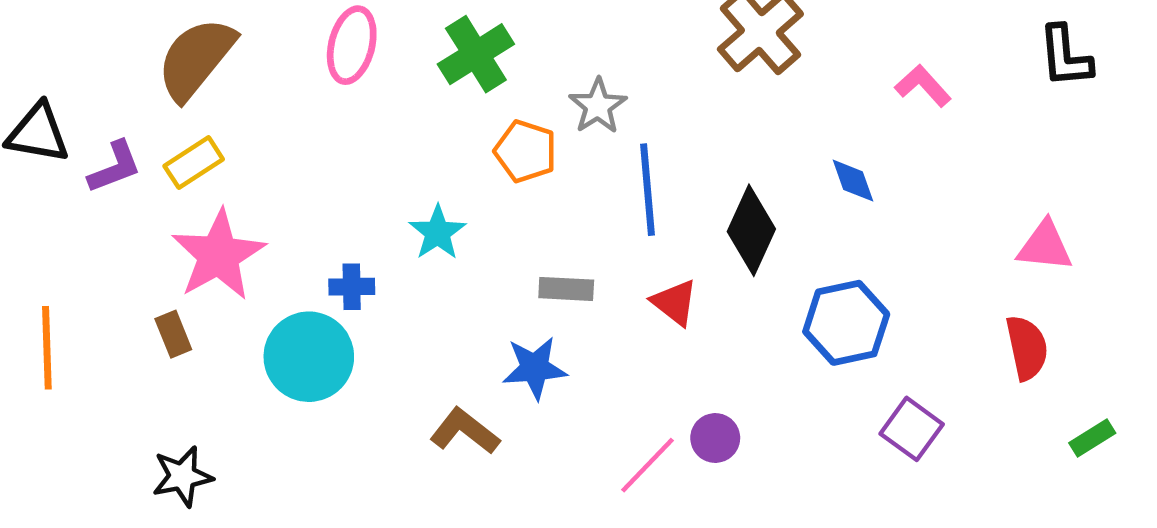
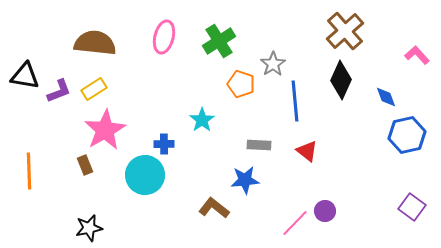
brown semicircle: (196, 59) -> (95, 43), turned 57
black diamond: (751, 230) -> (341, 80), moved
blue hexagon: (846, 323) -> (407, 135), moved

